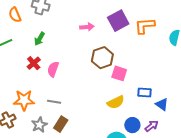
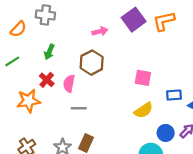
orange semicircle: (15, 15) -> (18, 29), turned -105
brown hexagon: (102, 58) -> (92, 63), moved
orange star: (24, 100) -> (28, 101), moved
gray line: (54, 102) -> (79, 108), moved

